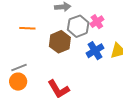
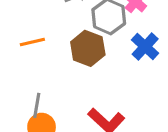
gray line: (19, 68) -> (37, 105), turned -42

